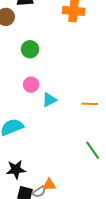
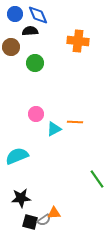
green circle: (30, 49) -> (35, 63), moved
orange line: (90, 104) -> (75, 122), moved

